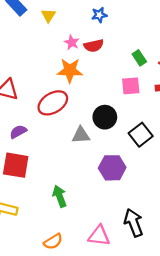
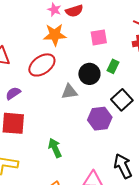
green rectangle: (139, 58) -> (113, 66), moved, turned 64
pink square: (131, 86) -> (99, 37), moved
black square: (141, 135) -> (122, 100), moved

